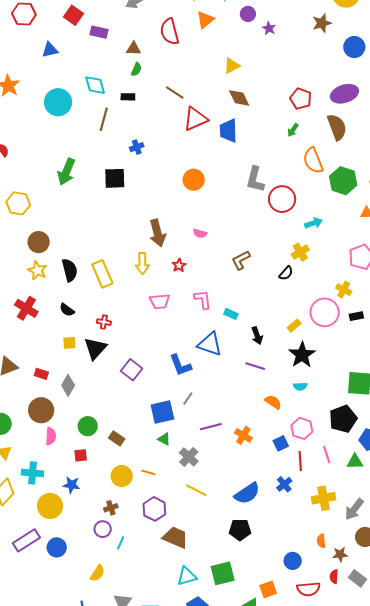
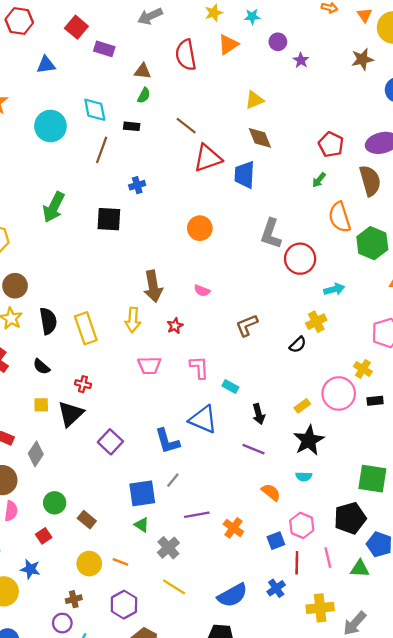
red square: (81, 455) -> (44, 536), turned -32

